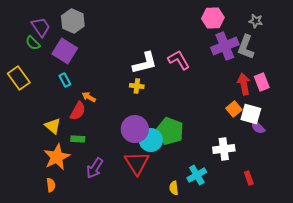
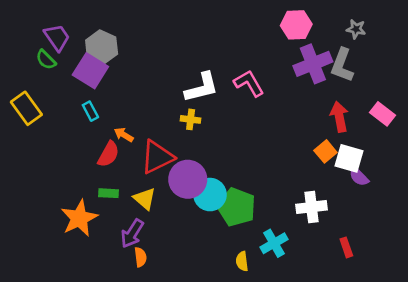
gray hexagon: (73, 21) -> (102, 47), moved
pink rectangle: (262, 82) -> (382, 114), moved, turned -30
yellow triangle: (53, 126) -> (145, 199), moved
green pentagon: (170, 131) -> (236, 207), moved
red triangle: (137, 163) -> (157, 157), moved, turned 36
orange semicircle: (51, 185) -> (140, 257), moved

